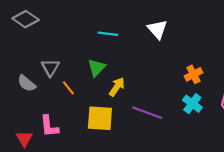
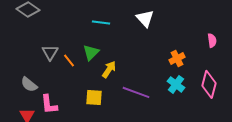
gray semicircle: (27, 83) -> (29, 84), moved
orange line: (68, 88) -> (69, 60), moved
yellow square: (100, 118) -> (94, 97), size x0.7

